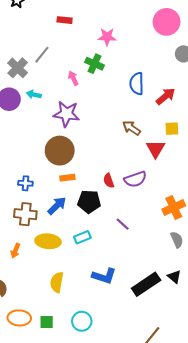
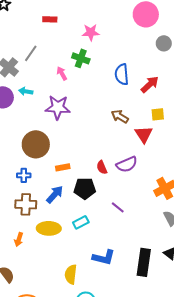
brown circle: (60, 151) -> (36, 144), moved
yellow semicircle: (57, 282) -> (71, 274), moved
black rectangle: (146, 284) -> (144, 262), turned -44

